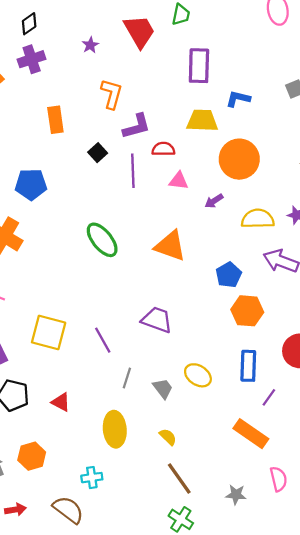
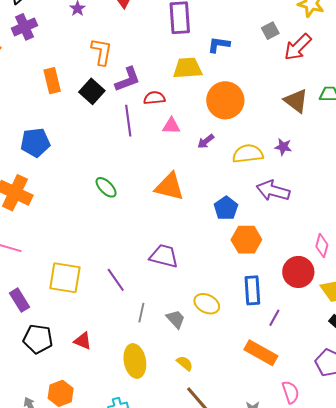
black square: (98, 153) -> (92, 91), moved, size x1.4
green ellipse: (102, 240) -> (106, 187), size x0.7

